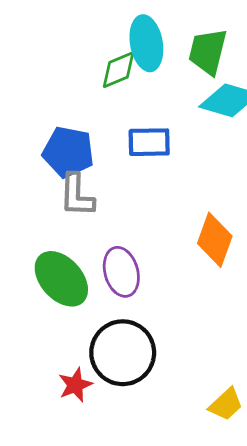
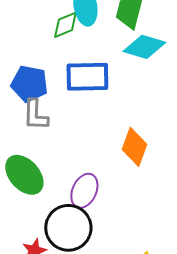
blue rectangle: (149, 142) -> (87, 77), size x1.4
purple ellipse: (121, 272) -> (84, 191), moved, turned 40

